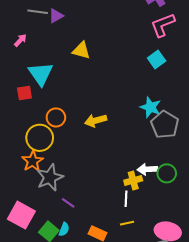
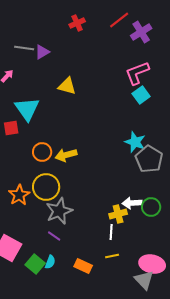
pink L-shape: (163, 25) -> (137, 73), moved
yellow arrow: (96, 121) -> (66, 155), moved
yellow circle: (40, 138) -> (46, 187), moved
gray star: (50, 177) -> (59, 211), moved

